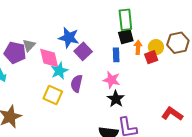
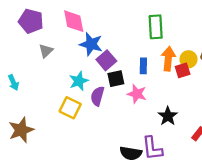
black square: (126, 37) -> (116, 79), moved
orange arrow: (138, 47) -> (168, 59), size x1.5
purple pentagon: (15, 53) -> (31, 21), moved
pink diamond: (49, 58) -> (74, 21), moved
black star: (116, 99) -> (168, 116), moved

